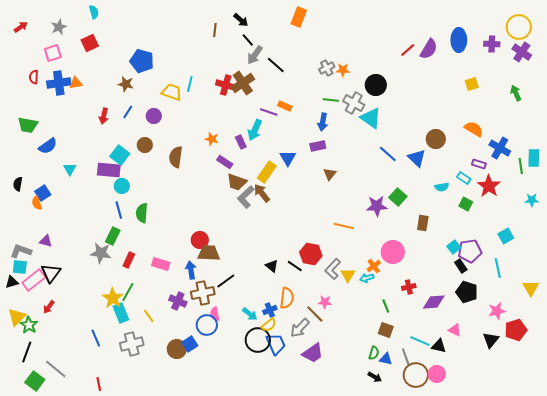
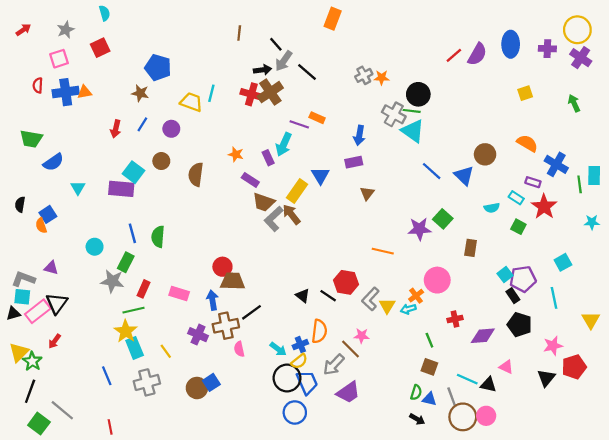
black arrow: (241, 20) -> (263, 70), moved, turned -49
green line: (331, 100) -> (412, 111), moved
cyan circle: (122, 186) -> (95, 247), moved
green line: (128, 292) -> (133, 310), moved, turned 48
blue circle: (207, 325) -> (295, 412), moved

